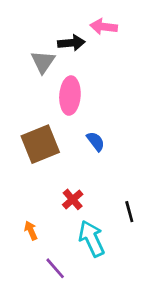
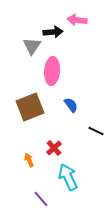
black line: (129, 212) -> (96, 131), moved, turned -49
orange arrow: (31, 231) -> (29, 160), moved

